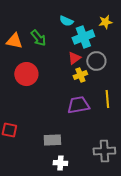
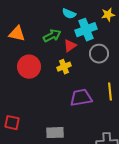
green arrow: (38, 38) -> (52, 36), moved, turned -78
red triangle: (74, 58) -> (70, 46), moved
yellow cross: (80, 75) -> (64, 67), moved

